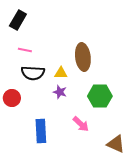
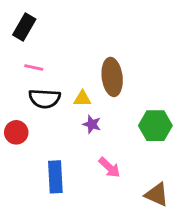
purple star: (60, 92) -> (92, 124), moved
green hexagon: (100, 96) -> (155, 126), moved

